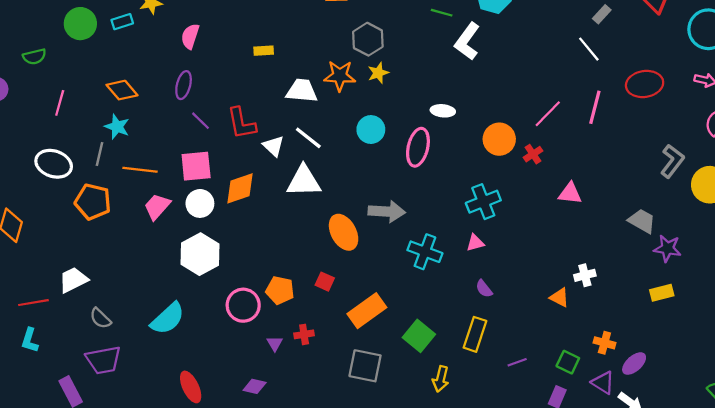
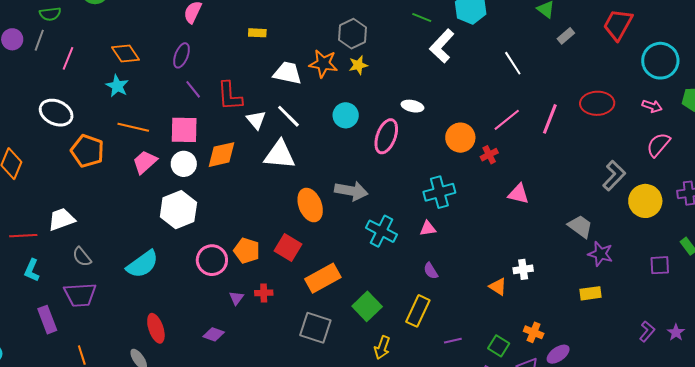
white line: (589, 49) -> (513, 63), moved
gray line: (100, 154) -> (39, 40), moved
red square: (325, 282) -> (288, 248), size x1.5
cyan L-shape: (30, 340) -> (32, 270), moved

